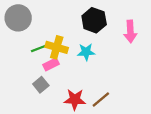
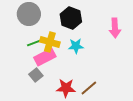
gray circle: (18, 18) -> (29, 14), moved
black hexagon: (94, 20) -> (71, 18), moved
pink rectangle: (51, 64) -> (45, 57), size x1.5

